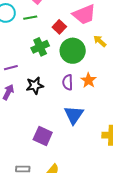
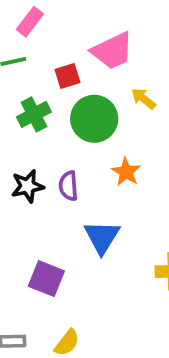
red square: (59, 27) -> (68, 76), turned 32
purple semicircle: (68, 82) -> (68, 186), moved

